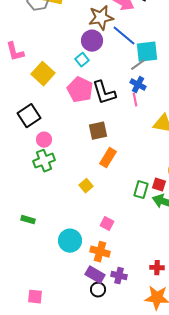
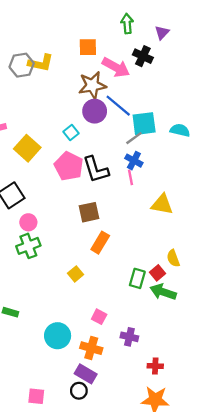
purple circle: (92, 41) -> (95, 111), moved
red square: (159, 185) -> (157, 273), turned 32
purple cross: (119, 276) -> (129, 337), moved
black circle: (98, 290) -> (79, 391), moved
pink square: (35, 297) -> (36, 396), moved

